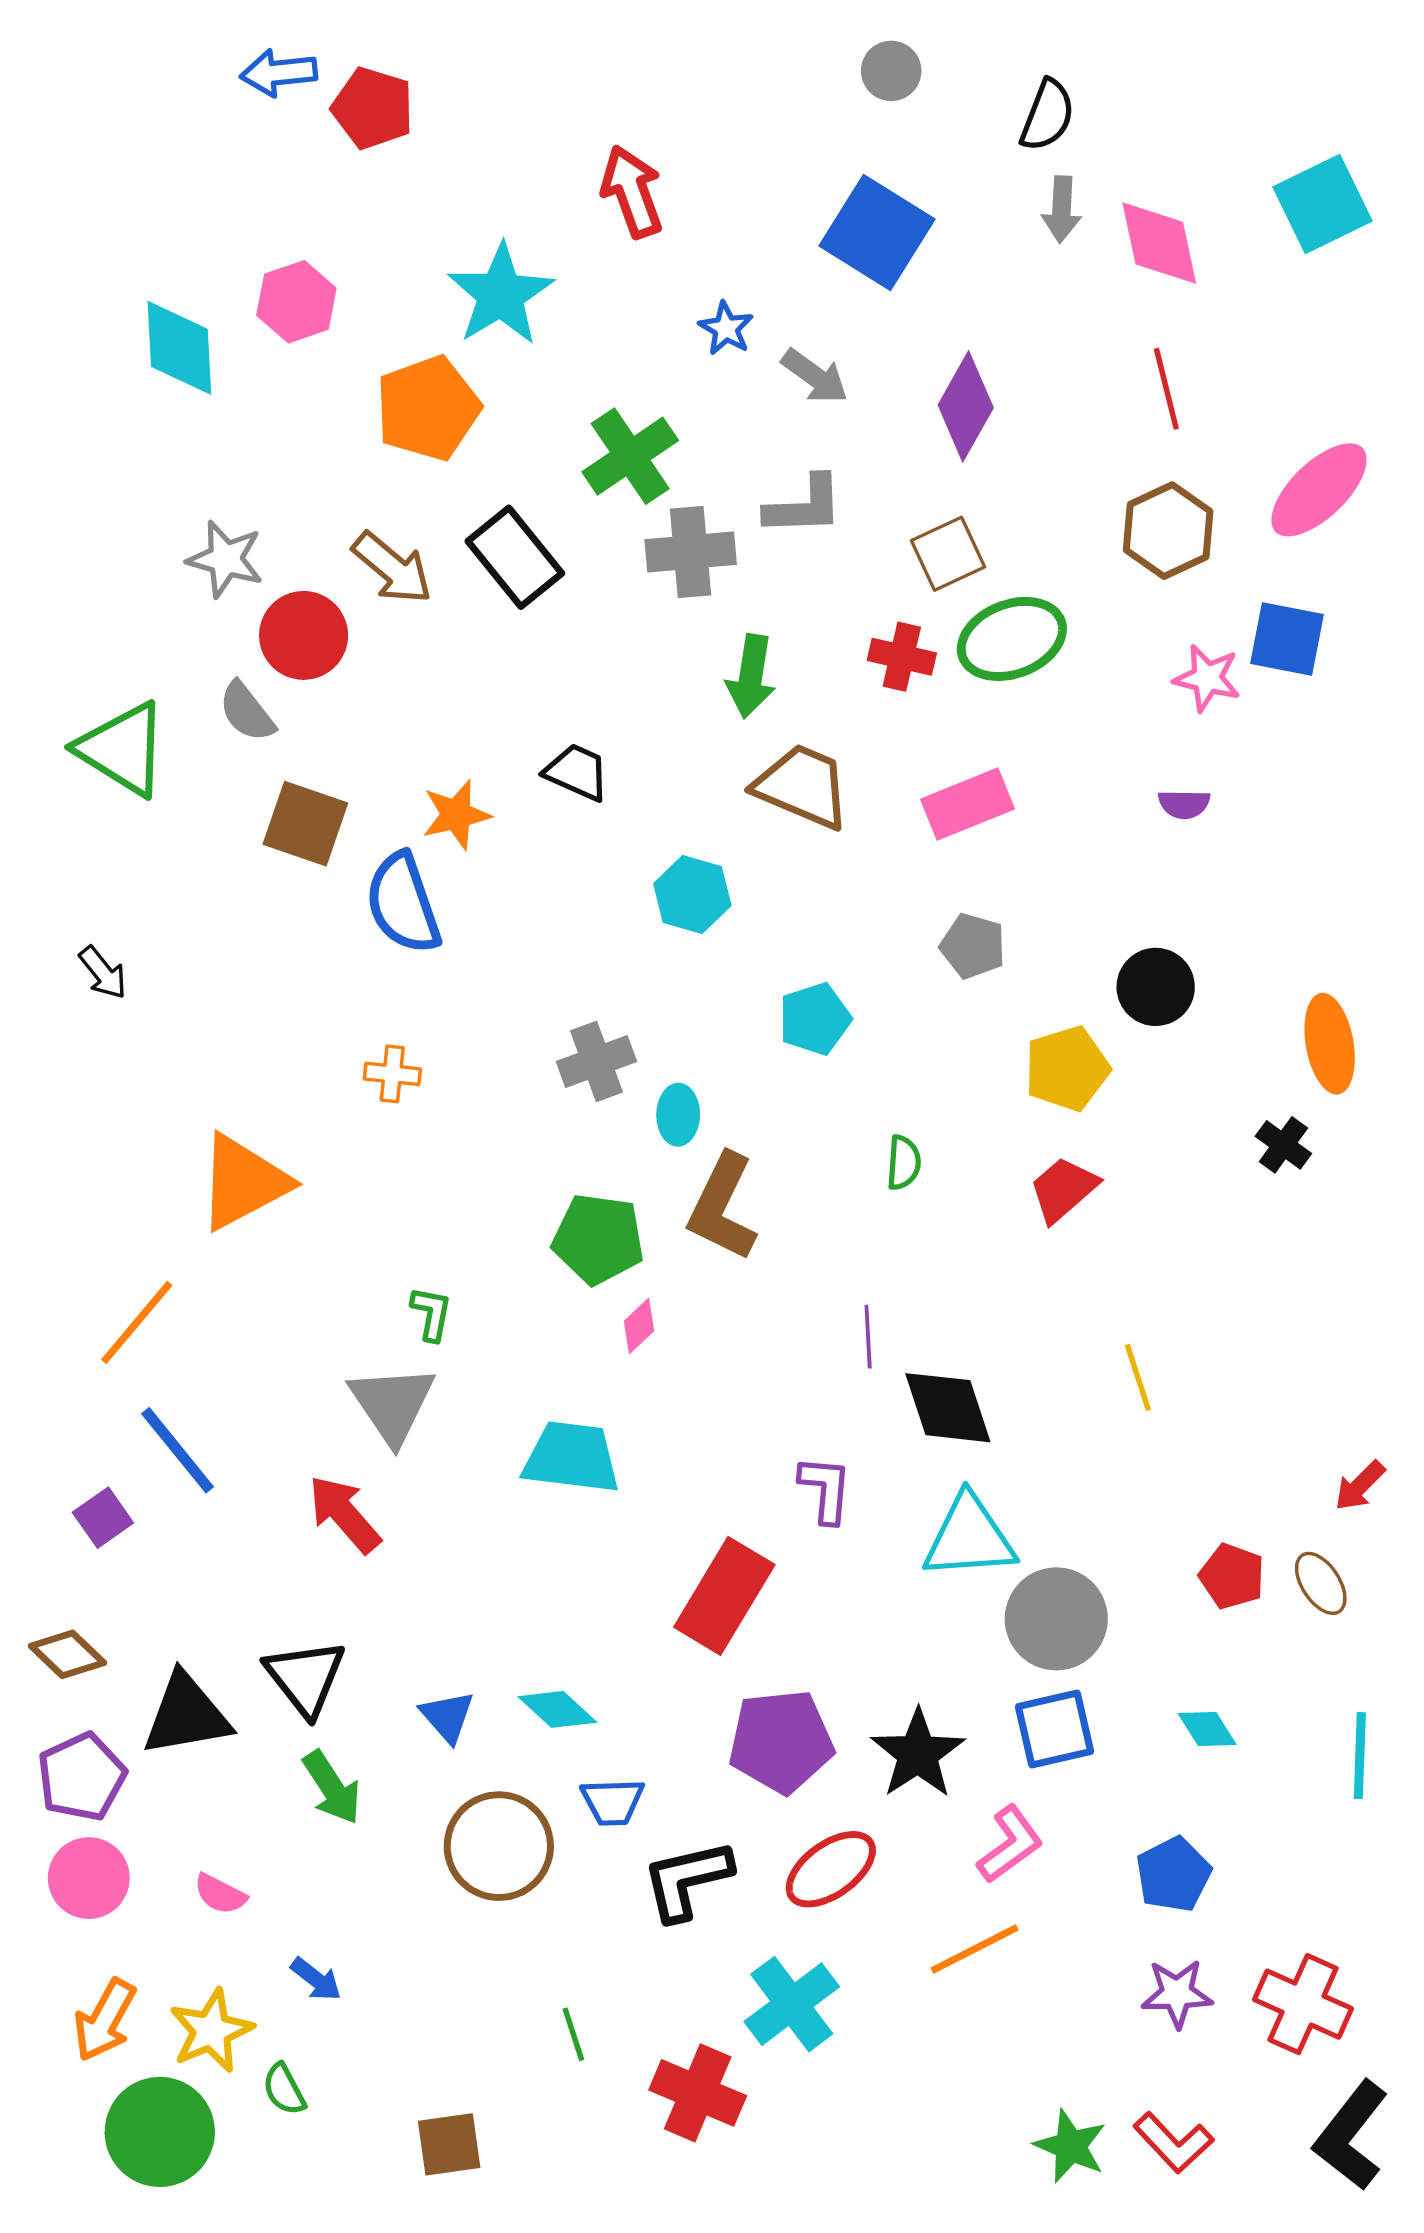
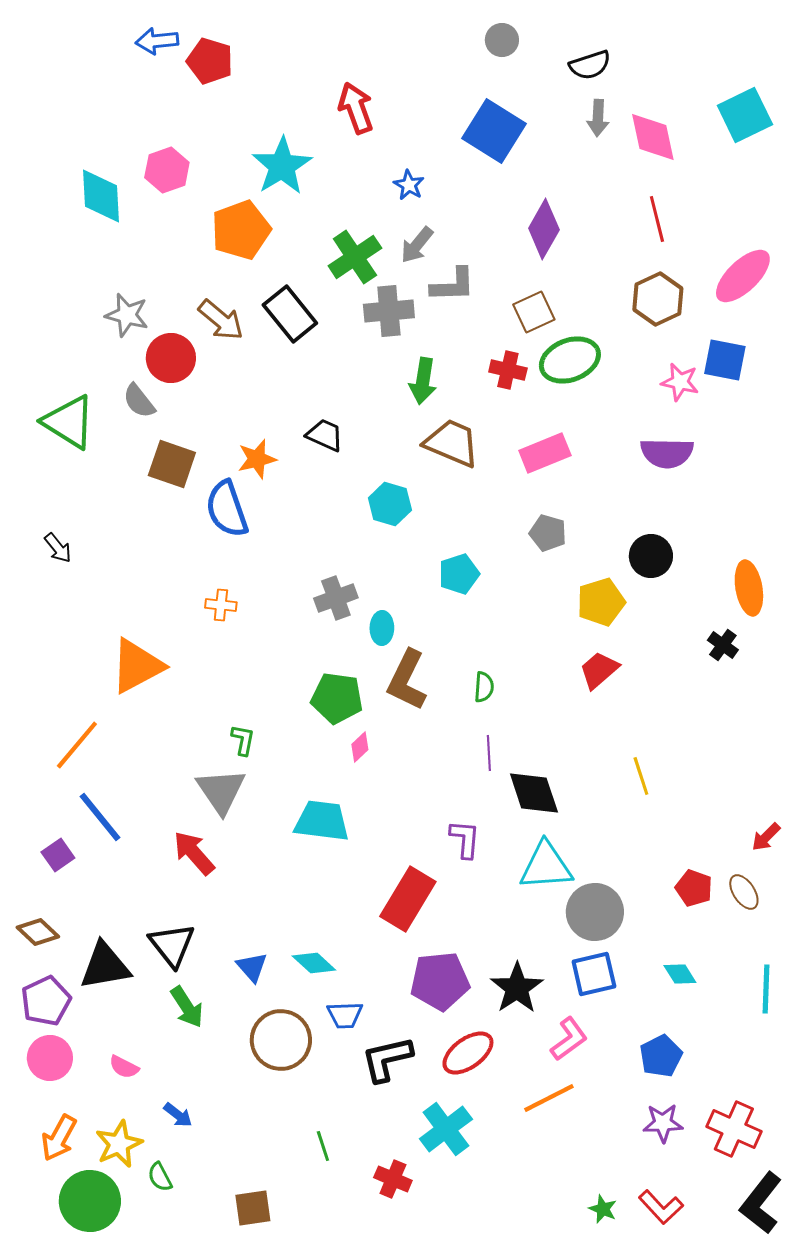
black semicircle: (1047, 115) -> (590, 65), turned 51
gray arrow: (815, 376) -> (417, 245), moved, turned 93
purple semicircle: (1184, 804) -> (667, 453), size x1.8
green semicircle: (904, 1163) -> (484, 687), moved
red cross: (698, 2093) -> (393, 1179), size x0.7
green star: (1070, 2146) -> (603, 1209), size x0.7

